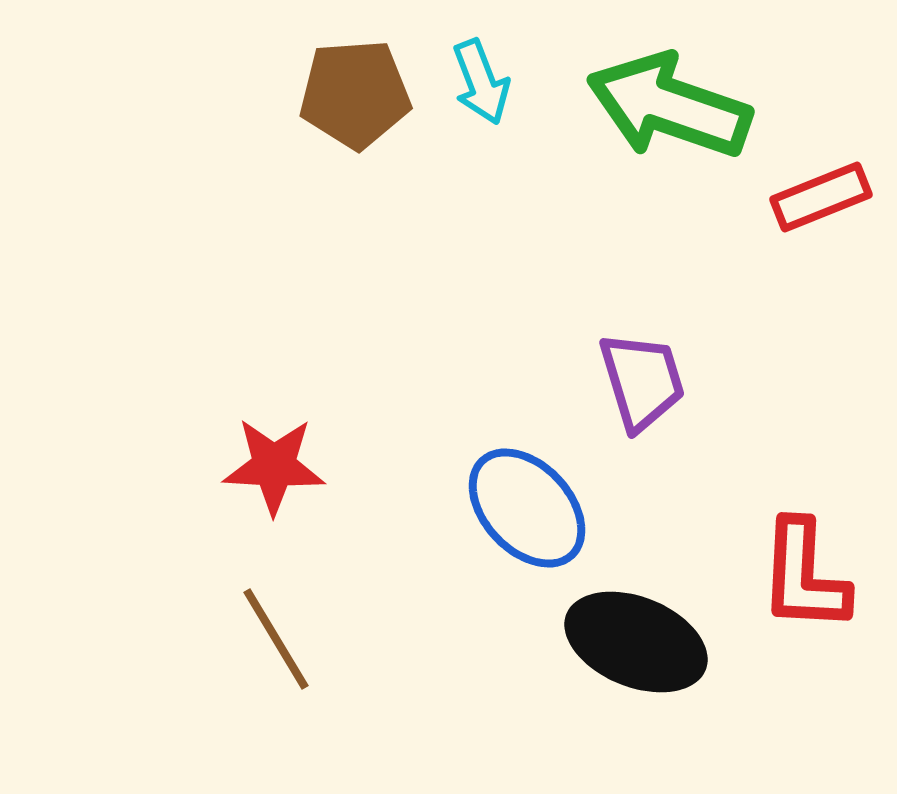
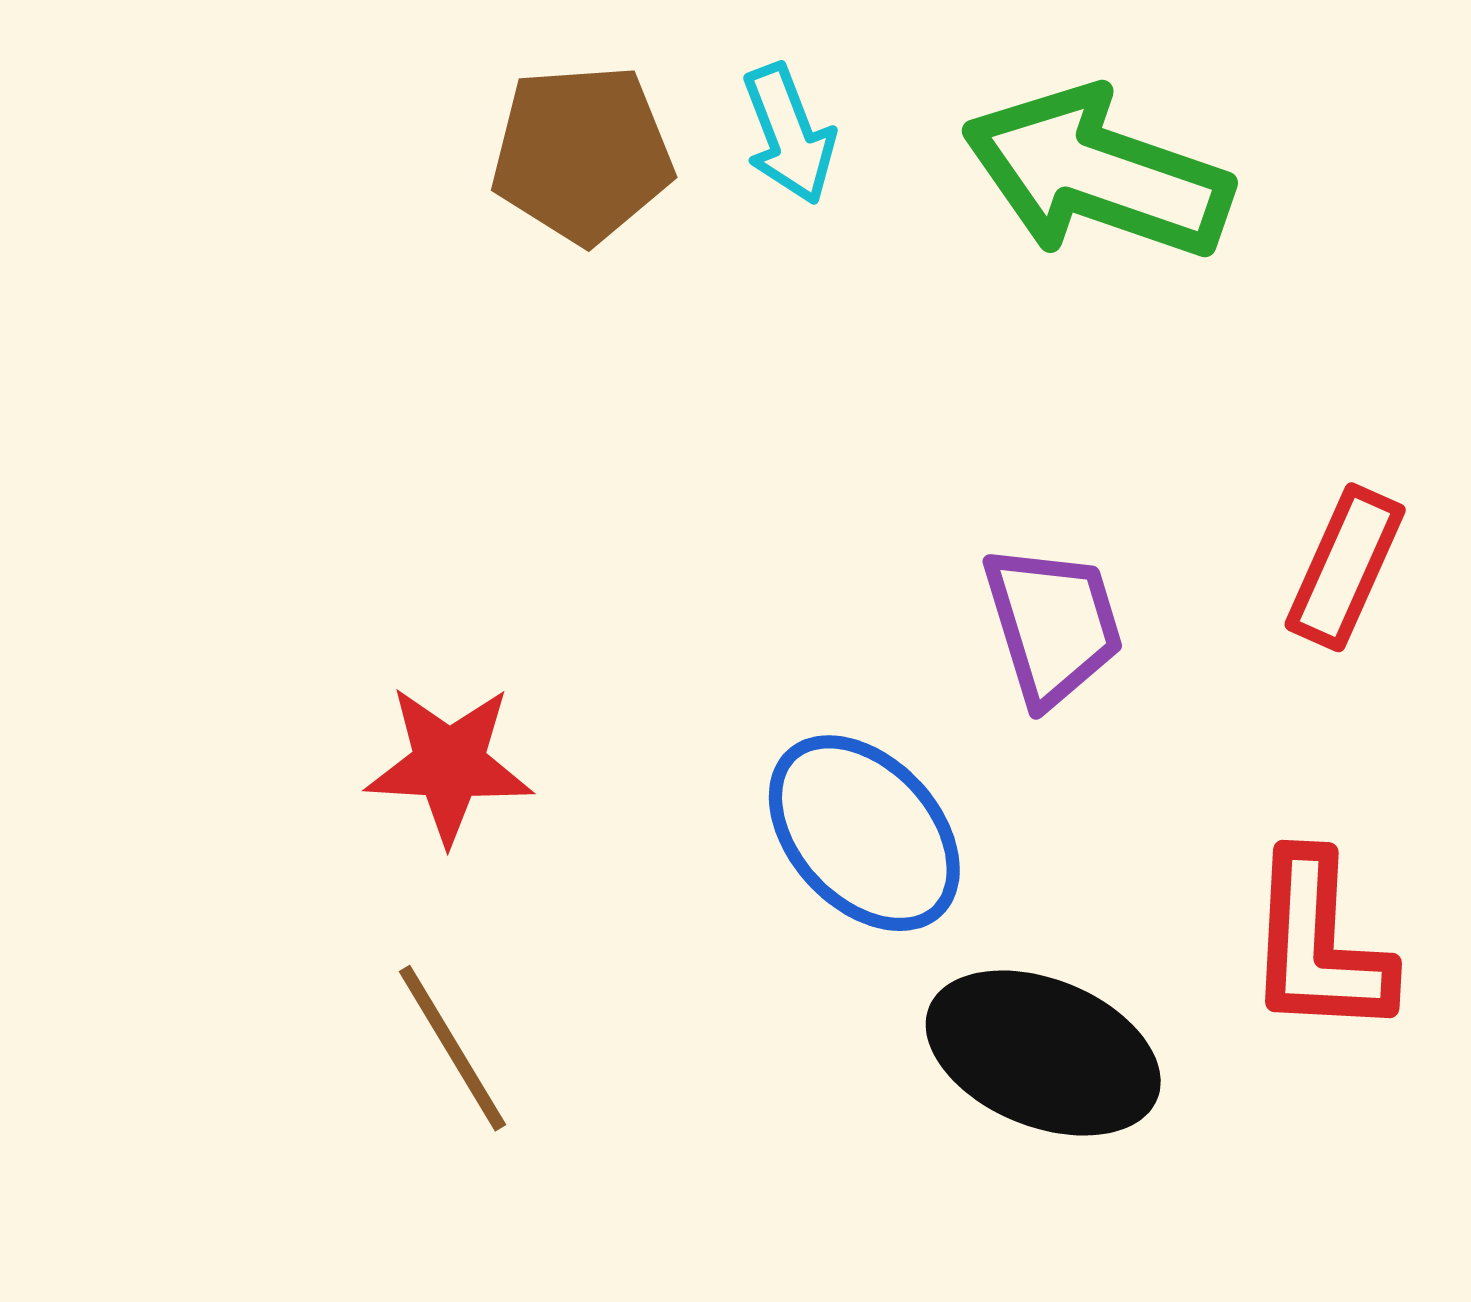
red rectangle: (821, 197) -> (1345, 567), moved, turned -44

